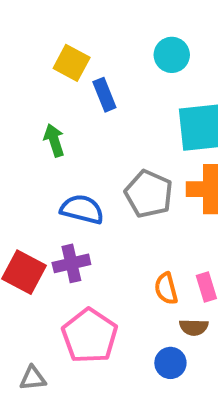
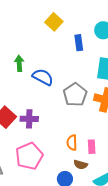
blue rectangle: (104, 95) -> (79, 43), moved
green arrow: (54, 140) -> (19, 63), moved
blue semicircle: (82, 209) -> (43, 77), moved

